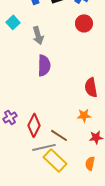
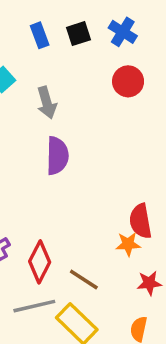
red semicircle: (91, 87) -> (140, 221), moved
gray line: (44, 147) -> (34, 306), moved

